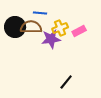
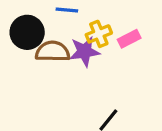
brown semicircle: (31, 27) -> (53, 51), moved

